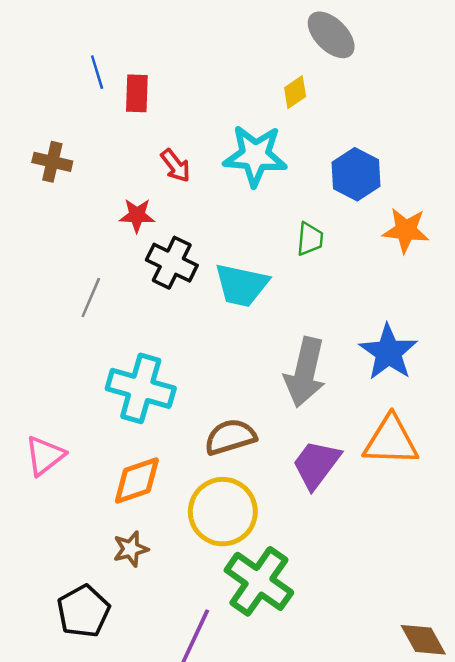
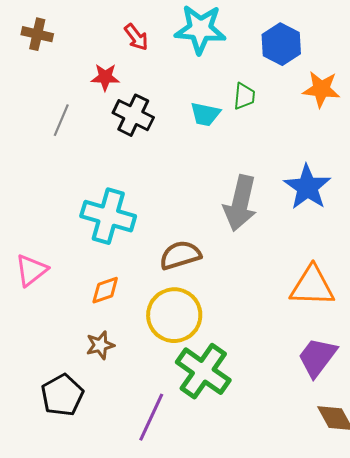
cyan trapezoid: (241, 285) -> (205, 114), moved, size x0.7
gray line: (91, 298) -> (61, 120), moved
orange triangle: (391, 441) -> (312, 286), moved
purple trapezoid: (316, 464) -> (317, 357), moved
orange diamond: (137, 480) -> (105, 290), size x0.7

